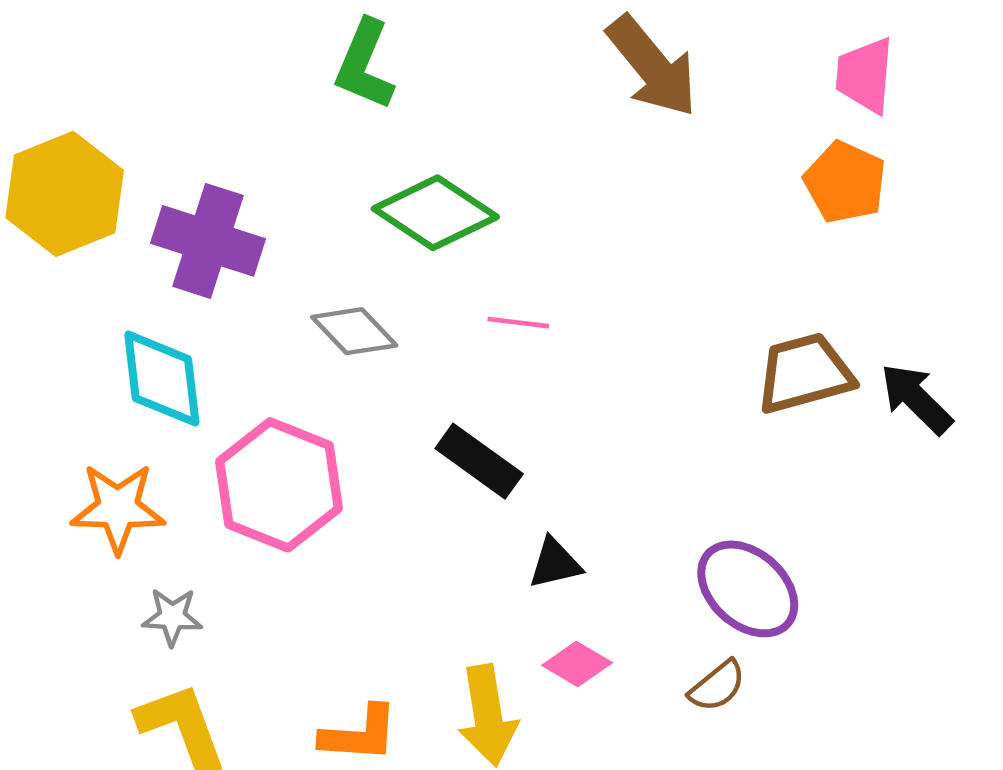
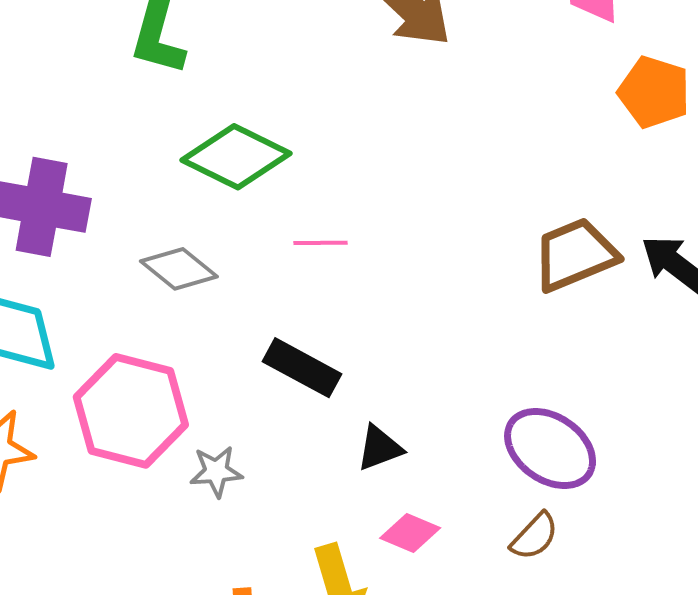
orange pentagon: (845, 182) -> (654, 92), moved
gray star: (172, 617) -> (216, 471), moved

